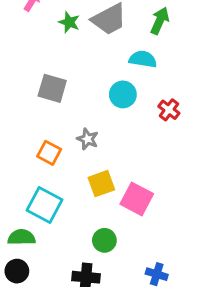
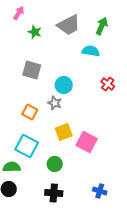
green star: (69, 22) -> (35, 32), moved
cyan circle: (123, 94) -> (64, 85), moved
green circle: (104, 240) -> (55, 164), moved

